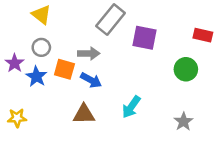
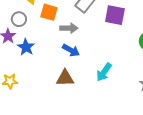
gray circle: (41, 47) -> (19, 19), moved
orange square: (64, 69) -> (49, 12), moved

